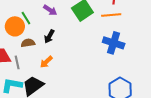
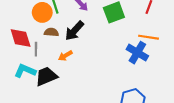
orange line: (111, 15) -> (149, 37), moved
black arrow: (49, 36) -> (74, 31), size x1.5

